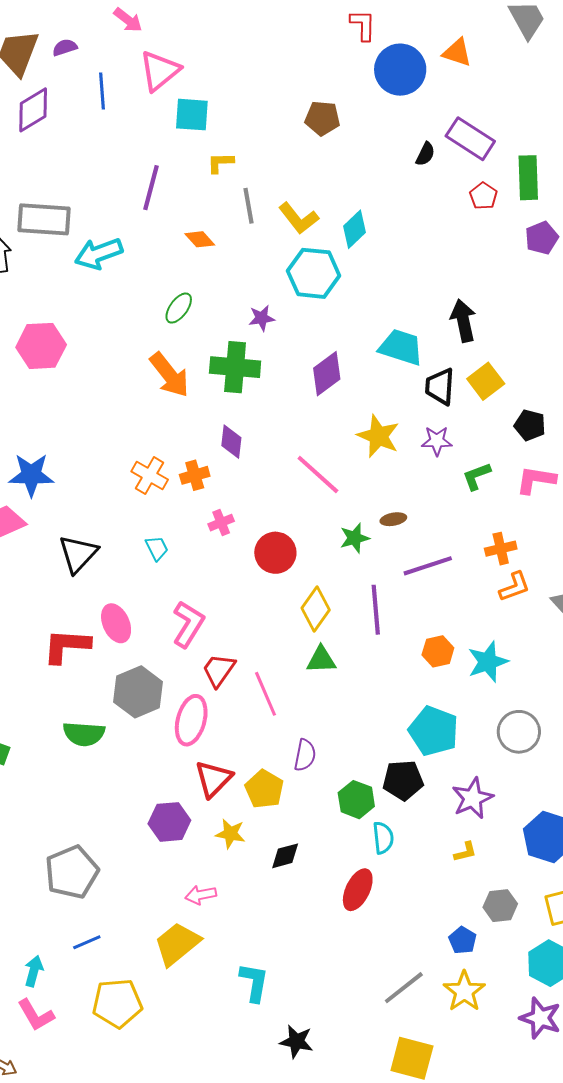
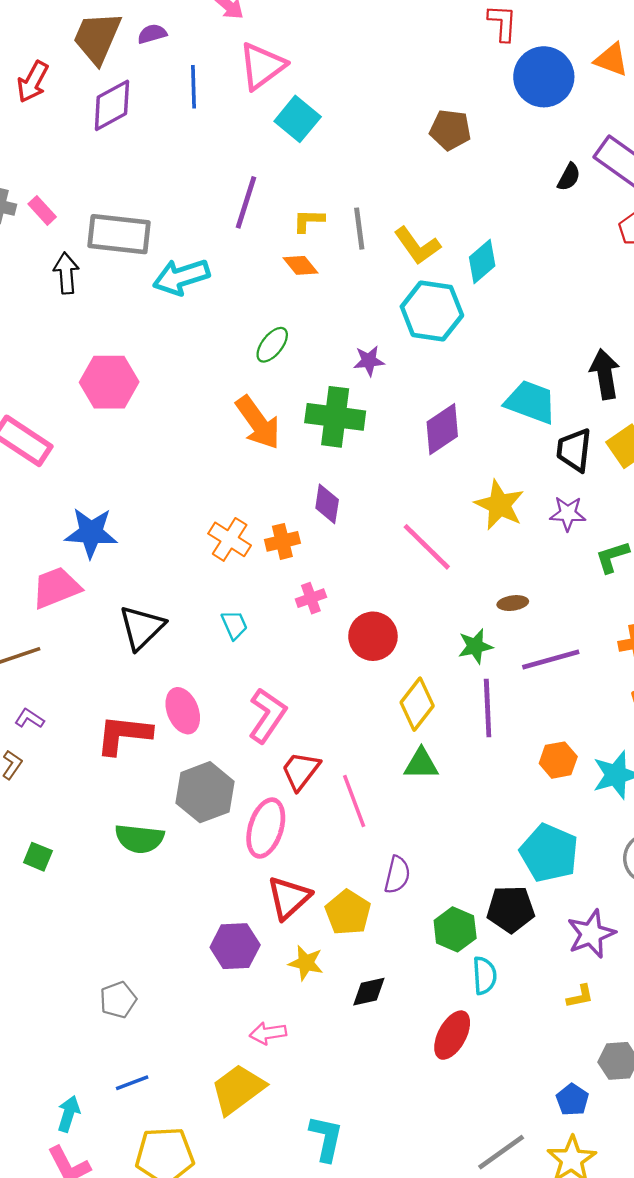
cyan square: (192, 115) -> (298, 119), turned 33
yellow L-shape: (220, 163) -> (309, 221), moved
green star: (355, 538) -> (475, 646), moved
gray pentagon: (72, 872) -> (118, 1000), size x0.6

